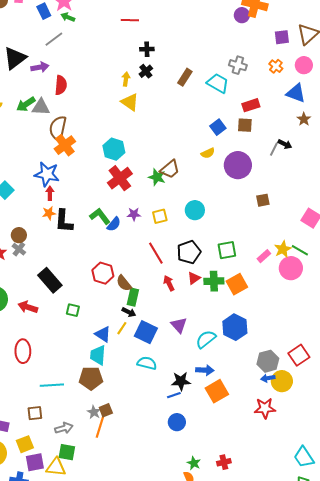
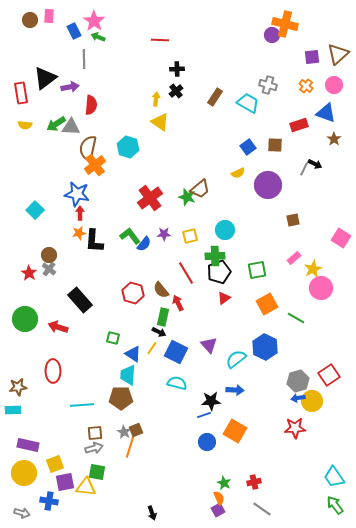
gray line: (54, 39) -> (84, 59), turned -54
red rectangle: (251, 105) -> (299, 125), moved
cyan hexagon: (114, 149) -> (128, 147), moved
green line: (300, 250) -> (296, 318), moved
pink rectangle: (264, 256) -> (294, 258), moved
green cross: (214, 281) -> (215, 256), moved
brown semicircle: (124, 283) -> (161, 290), moved
red arrow: (169, 283) -> (178, 303), moved
green square: (73, 310) -> (113, 338), moved
orange square: (217, 391) -> (235, 431), moved, turned -30
brown square: (35, 413) -> (95, 433), moved

